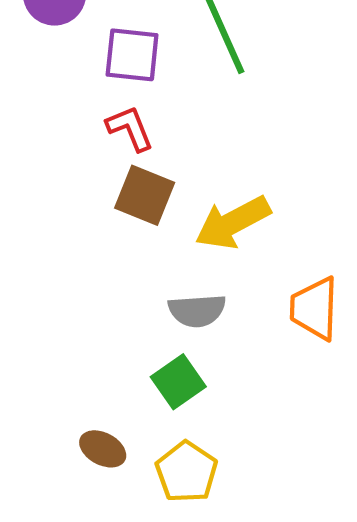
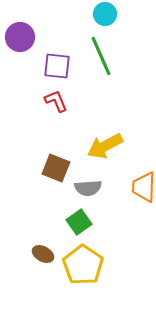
brown square: (145, 195) -> (56, 168), moved
yellow pentagon: (187, 472) -> (83, 265), size x1.4

